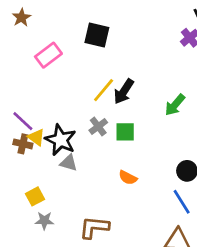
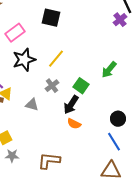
black arrow: (124, 91) -> (71, 105), moved
green square: (125, 132) -> (81, 86), moved, turned 35
black star: (61, 140) -> (24, 60), moved, turned 30
gray triangle: (69, 163) -> (32, 105), moved

